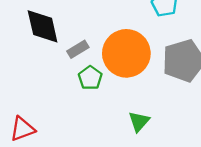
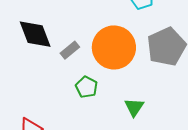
green pentagon: (90, 78) -> (87, 87), moved

